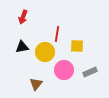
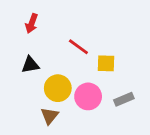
red line: (57, 34) -> (78, 47), turned -63
yellow circle: (45, 52) -> (58, 88), moved

